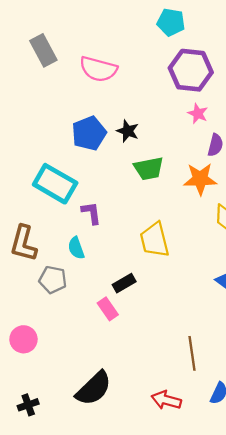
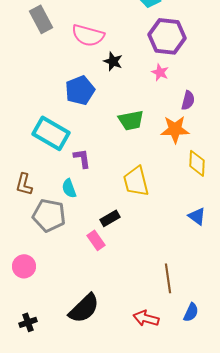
pink star: (198, 113) -> (160, 72), moved
black star: (128, 131) -> (113, 61), moved
brown L-shape: (23, 243) -> (24, 184), size x0.7
gray pentagon: (53, 280) -> (49, 215), size x1.4

